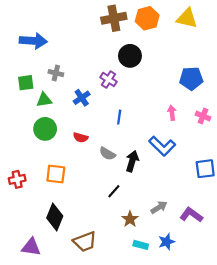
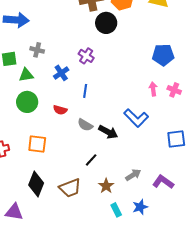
black circle: (130, 56) -> (106, 23), moved
pink arrow: (172, 113) -> (153, 89), moved
blue line: (119, 117) -> (85, 91), moved
black arrow: (132, 161) -> (108, 132), turned 102
brown trapezoid: (85, 242) -> (70, 188), moved
cyan rectangle: (141, 245) -> (116, 210), turned 48

